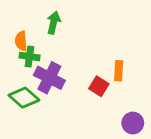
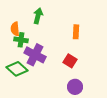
orange rectangle: (119, 71) -> (76, 32), moved
purple circle: (133, 123) -> (75, 87), moved

